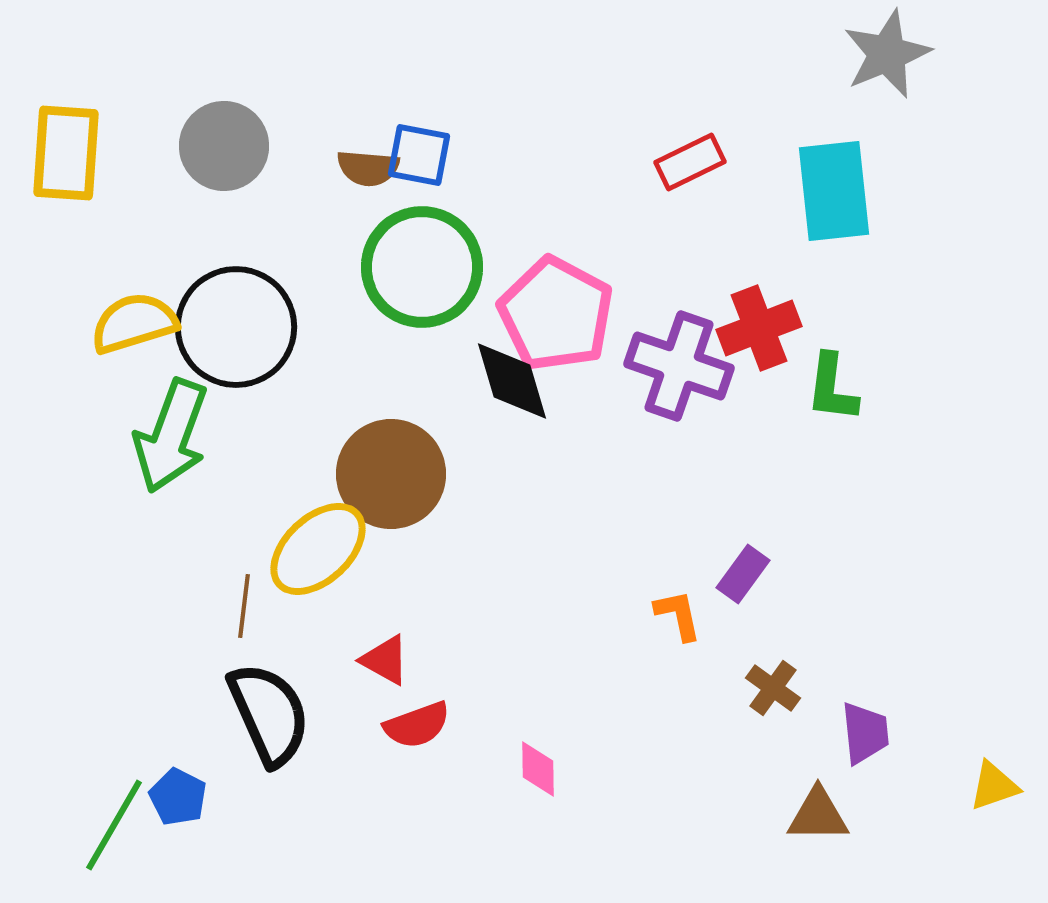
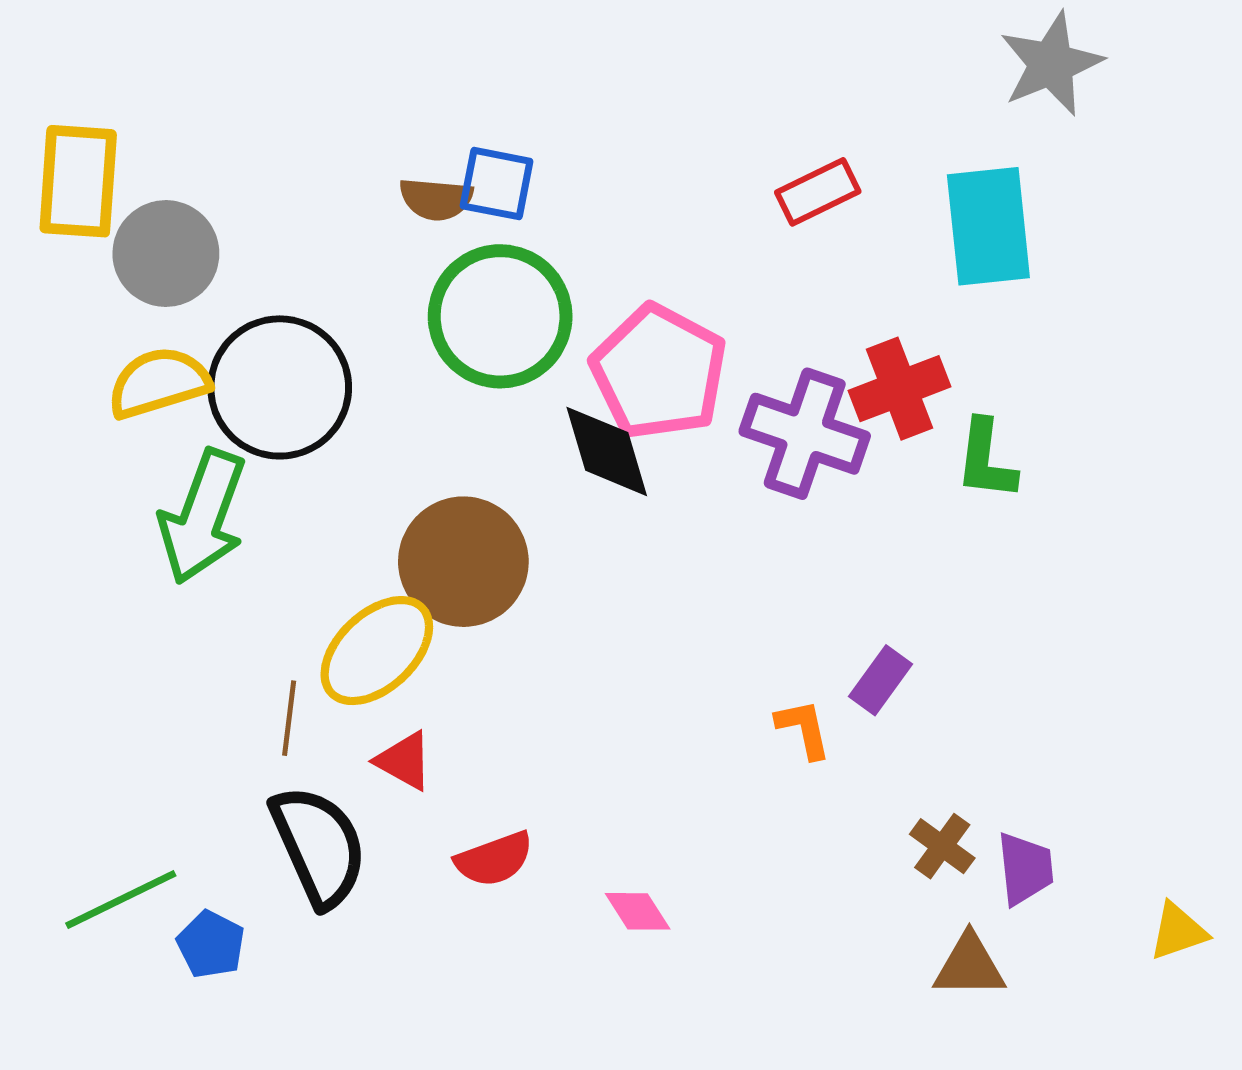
gray circle: (224, 146) -> (166, 254), moved
red triangle: (385, 660) -> (404, 761), moved
brown cross: (773, 688) -> (942, 846), moved
pink diamond: (538, 769) -> (638, 911), turned -32
green line: (114, 825) -> (121, 899), moved, turned 34

